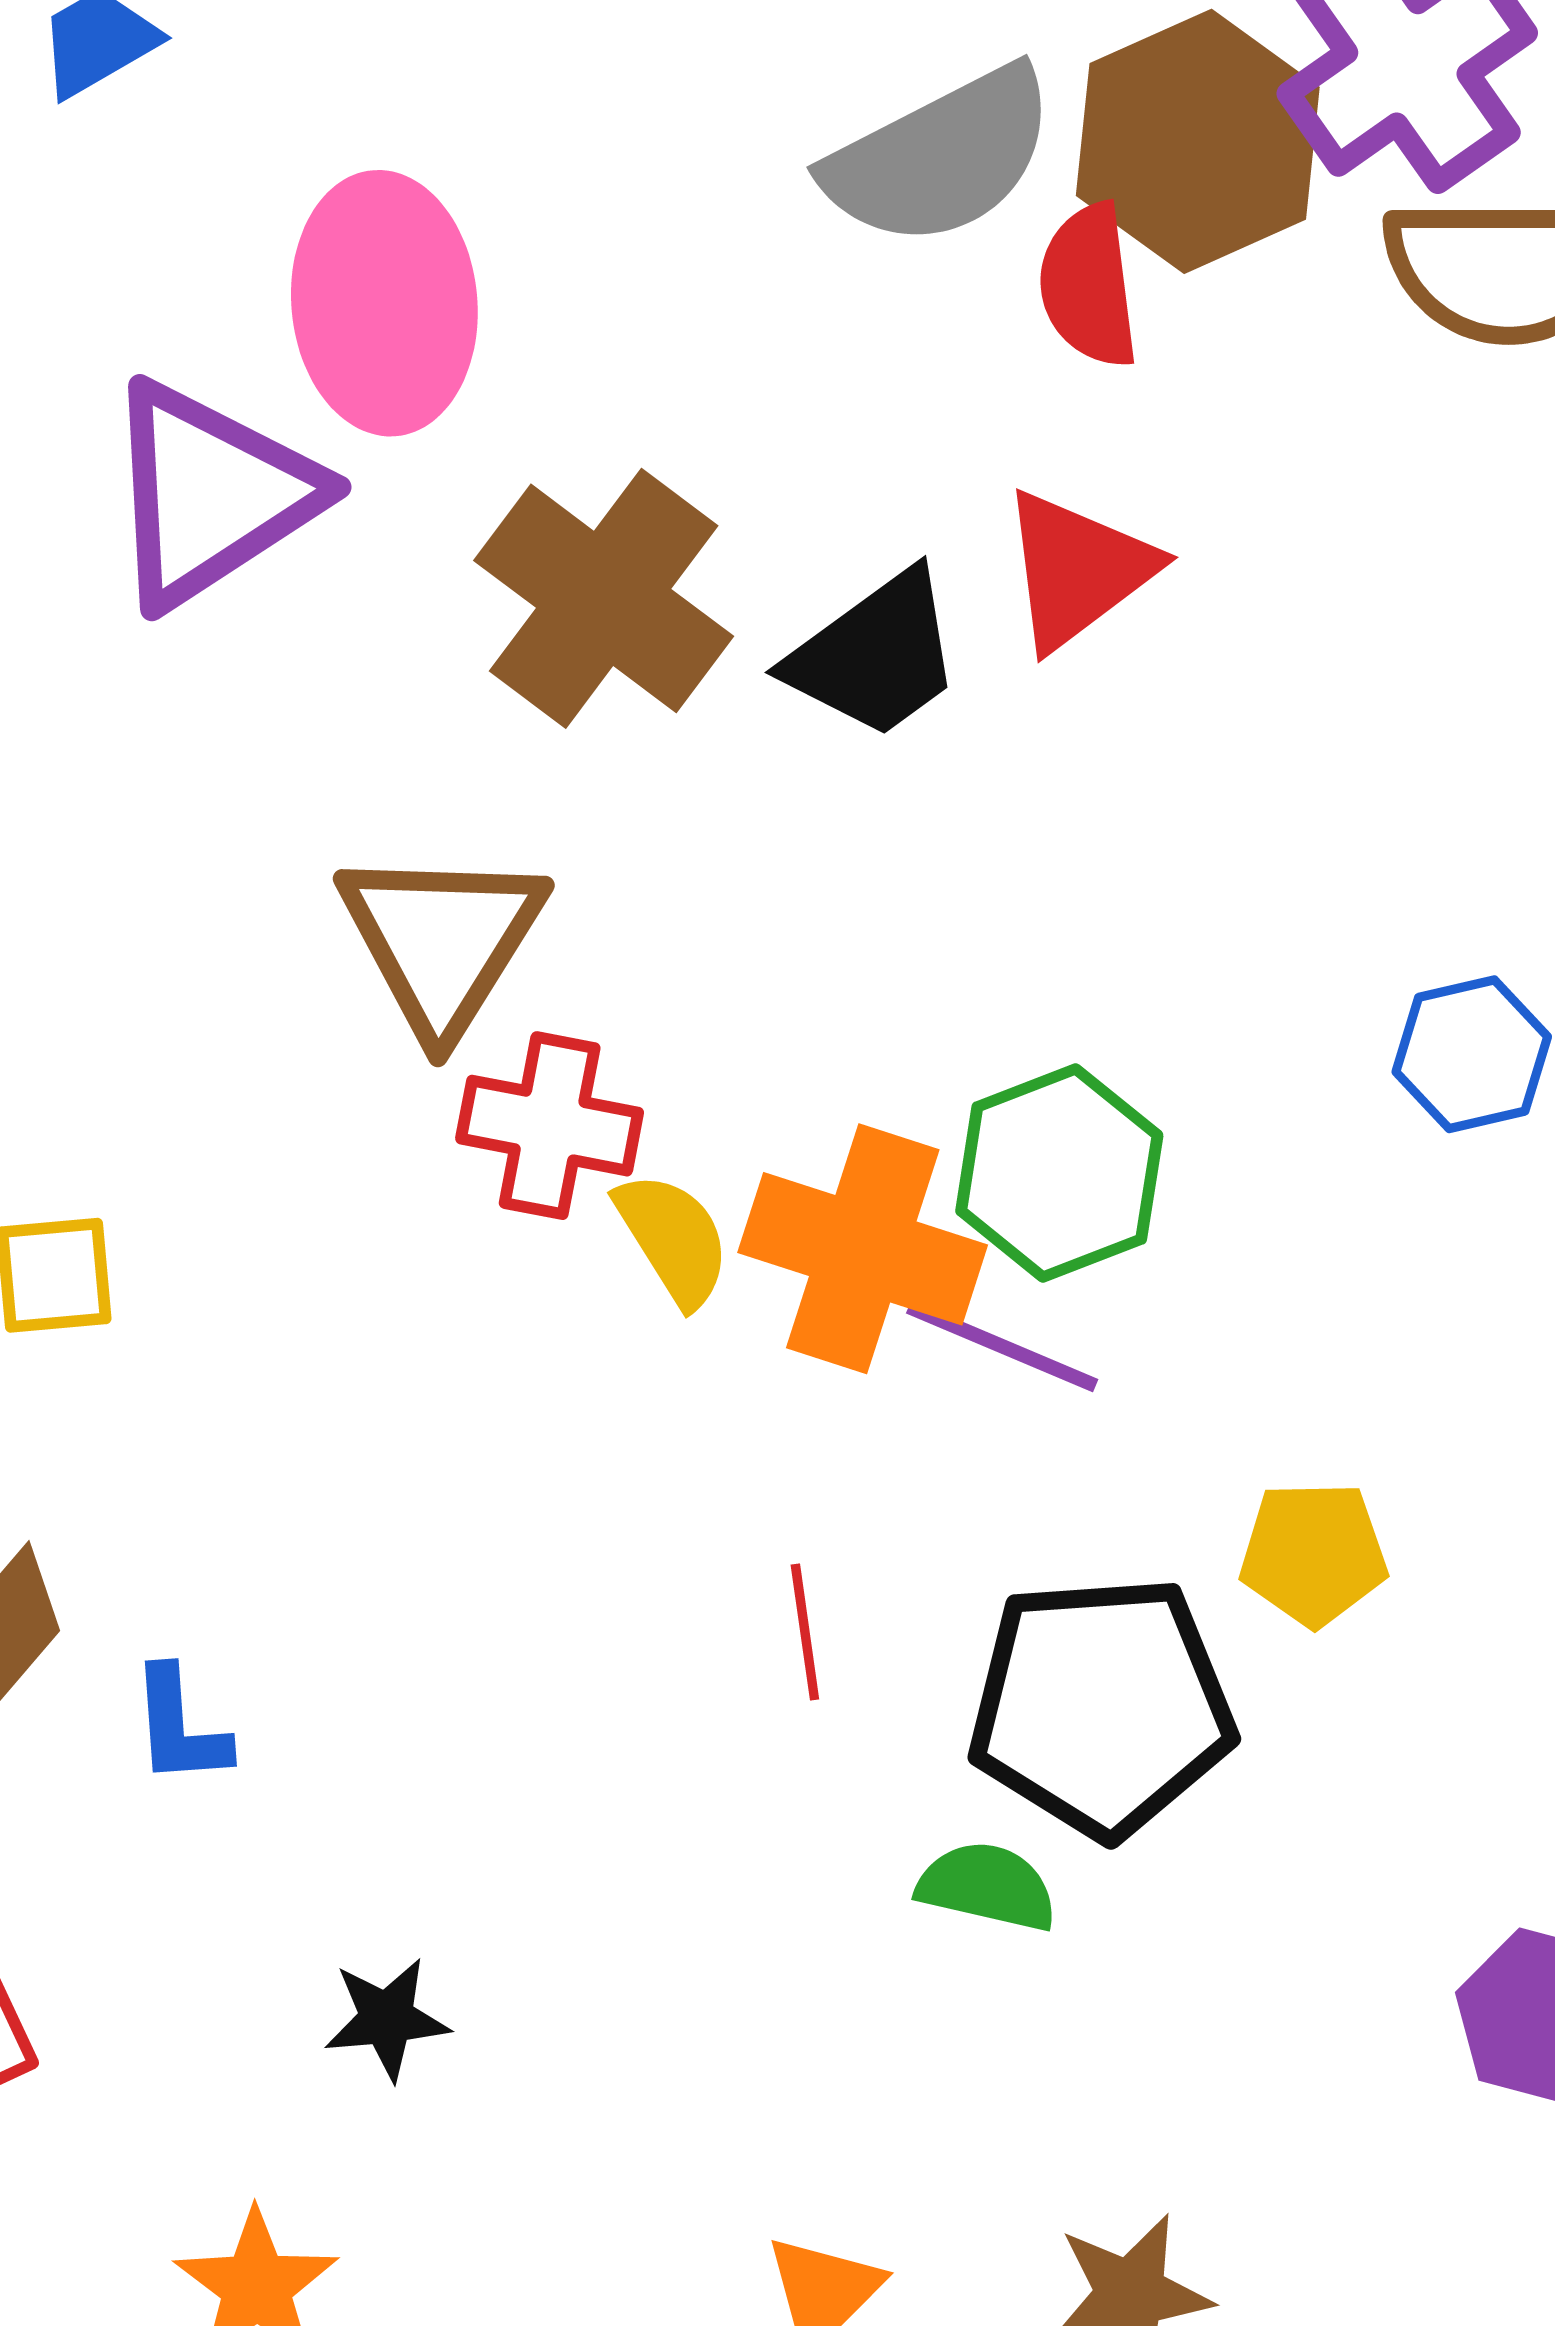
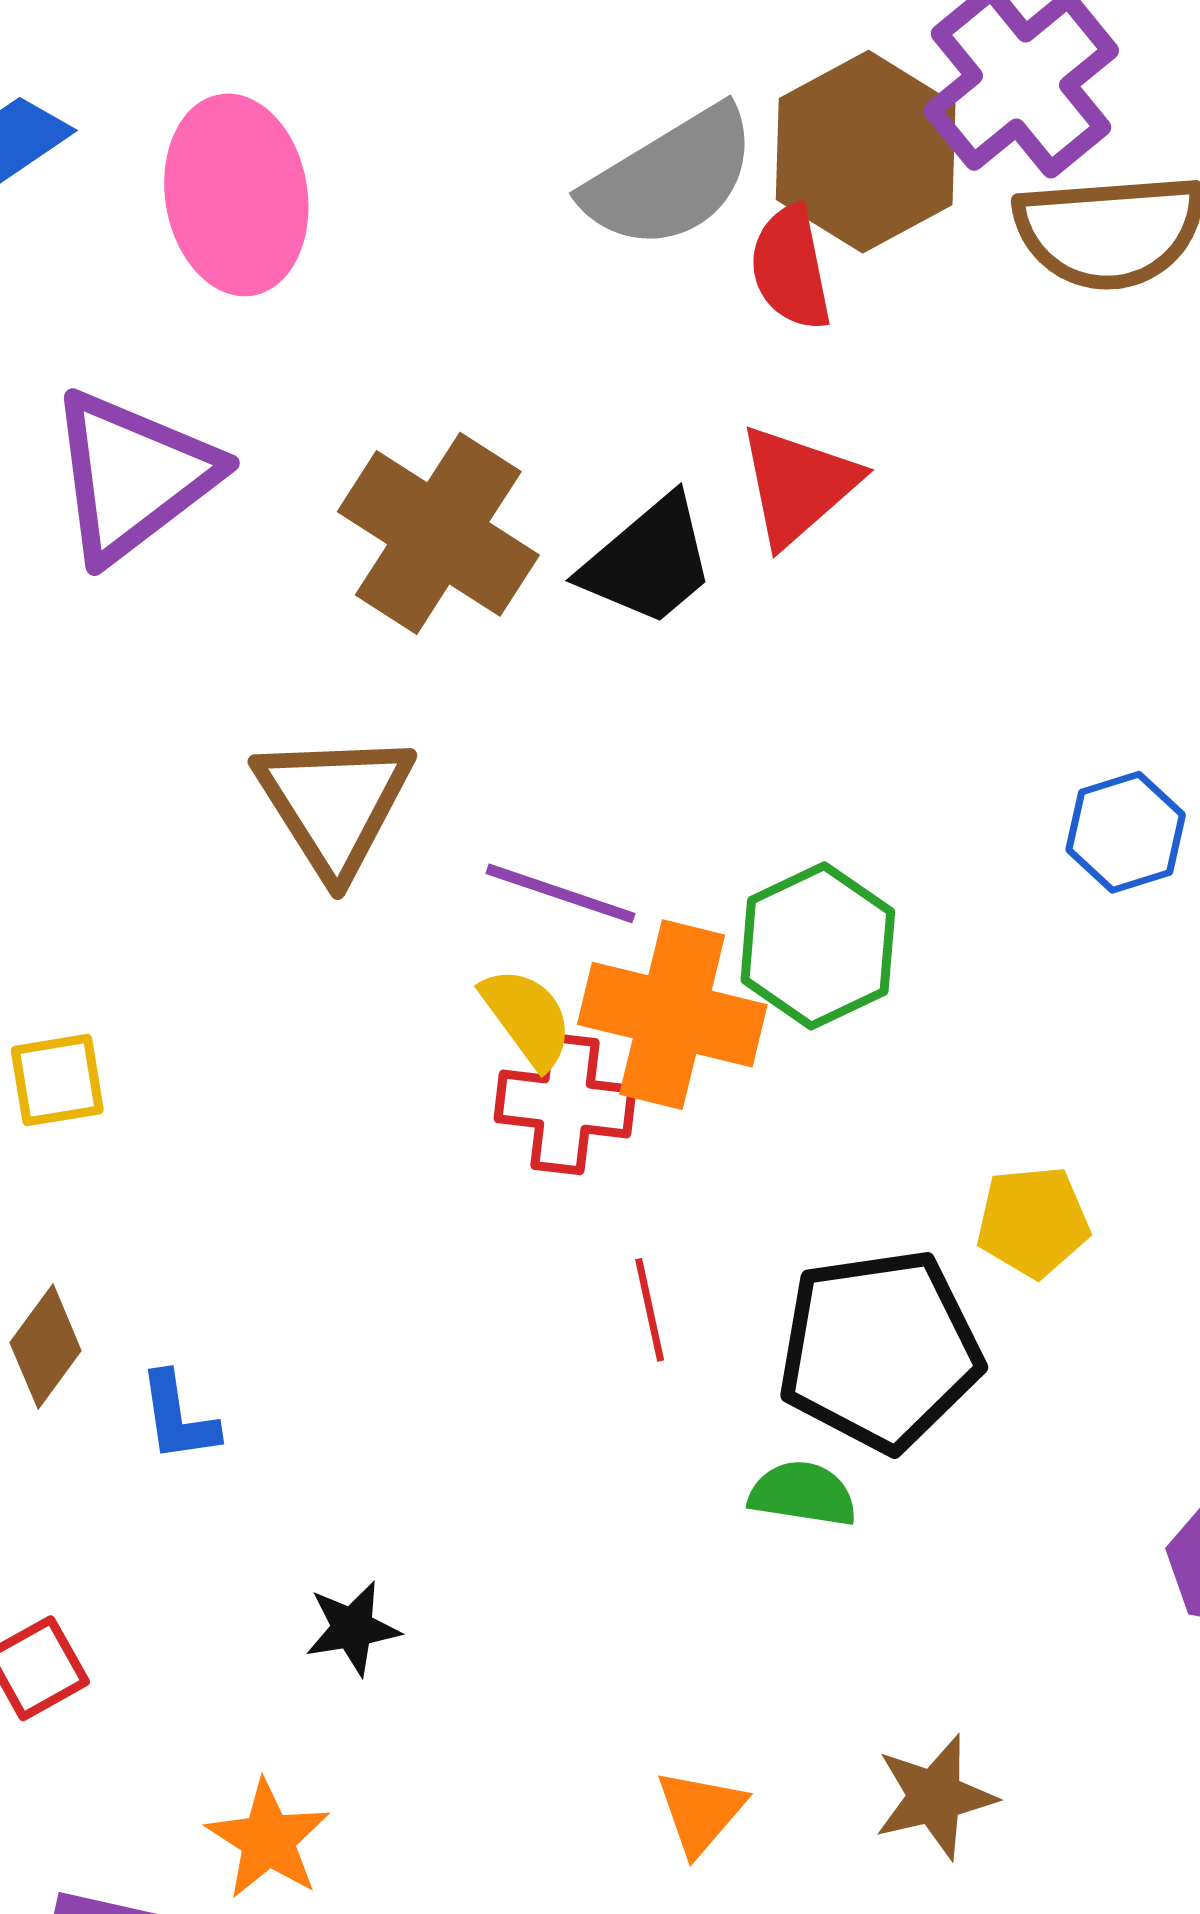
pink ellipse: (384, 303) -> (236, 195), moved
red cross: (550, 1126) -> (565, 1104), moved
purple line: (1002, 1346) -> (561, 893), moved

